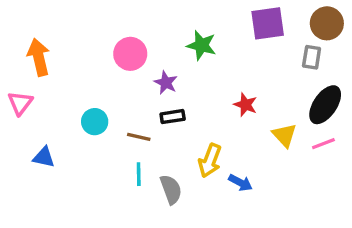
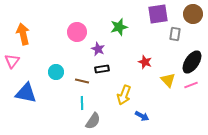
green star: (201, 45) -> (119, 27), turned -30
gray rectangle: (312, 57) -> (175, 34), moved
blue triangle: (44, 157) -> (26, 93), size x1.6
blue arrow: (240, 183) -> (142, 116), moved
gray semicircle: (171, 189) -> (93, 121), moved, turned 54

